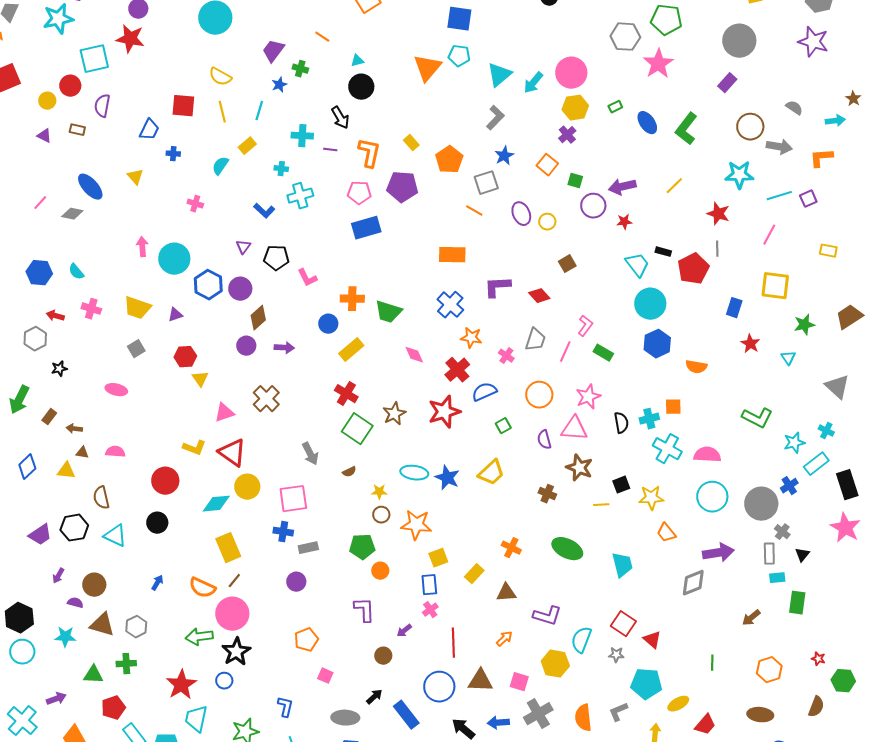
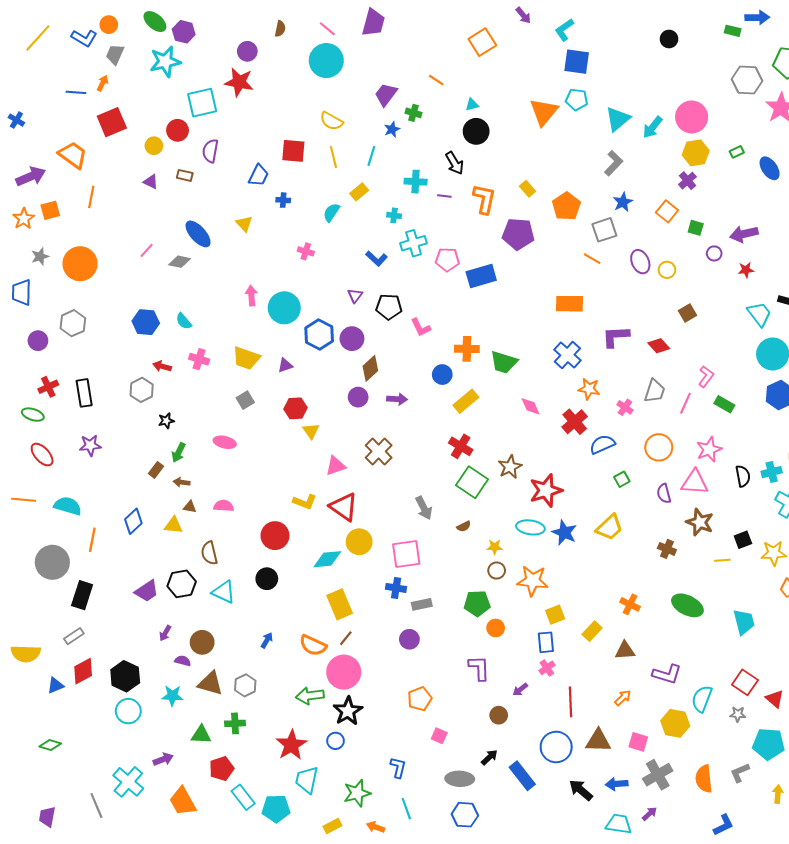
pink pentagon: (359, 193) -> (447, 260), moved
purple circle: (593, 206) -> (714, 253), size x0.6
green arrow: (19, 400) -> (179, 453), moved, size x0.7
red star: (444, 412) -> (546, 490), moved

